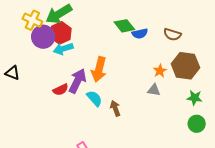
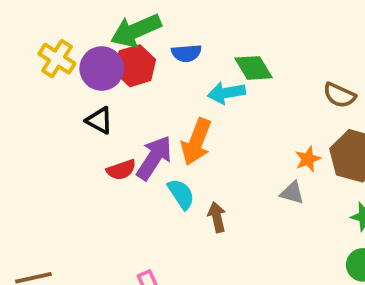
yellow cross: (32, 20) -> (57, 59), moved
blue semicircle: (140, 34) -> (186, 53), moved
cyan arrow: (63, 49) -> (226, 93), moved
black triangle: (12, 73) -> (99, 120), moved

